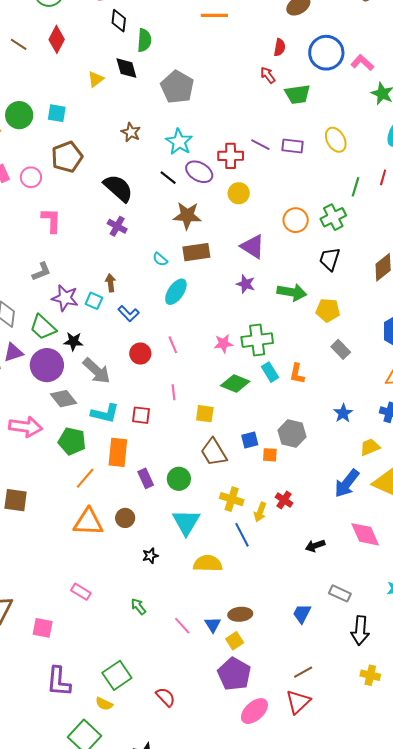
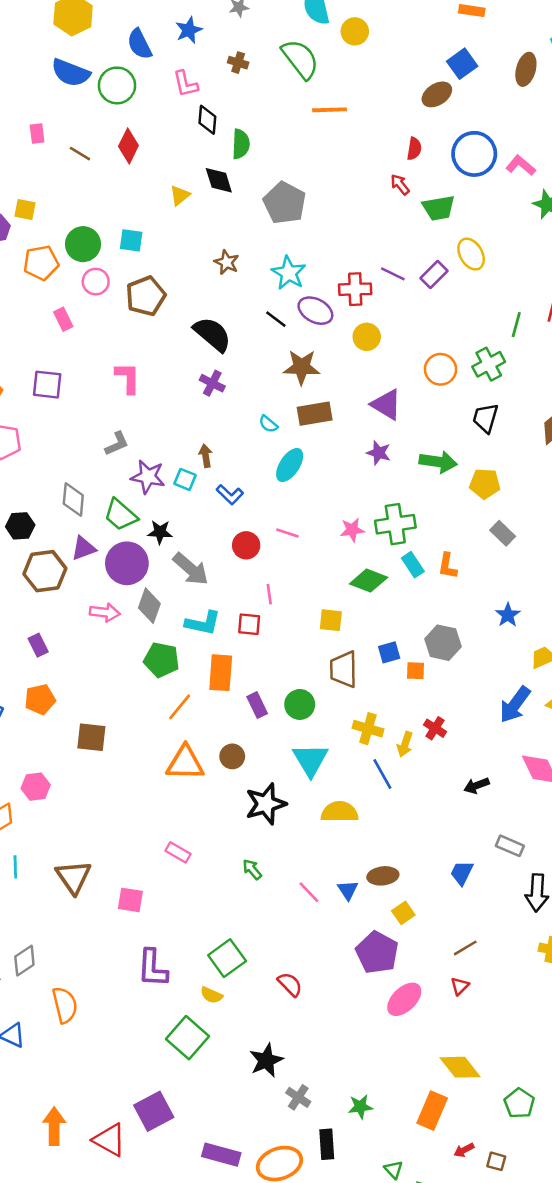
yellow ellipse: (336, 140) -> (471, 254), moved
purple rectangle: (292, 146) -> (434, 275), turned -50
pink circle: (31, 177) -> (96, 282), moved
pink line: (173, 345) -> (287, 533), turned -48
pink line: (173, 392) -> (269, 594), moved
gray diamond: (64, 399) -> (149, 606), turned 60
pink arrow: (25, 427) -> (105, 612), moved, size x0.7
brown trapezoid: (214, 452) -> (343, 669), turned 32
black star: (150, 556) -> (266, 804), size x2.0
yellow square: (235, 641) -> (403, 913), moved
red triangle: (298, 702) -> (460, 986), size x0.6

